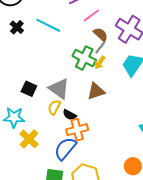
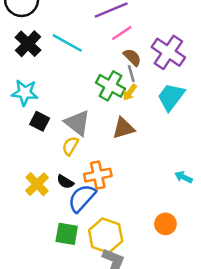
black cross: (17, 27) -> (28, 44), size x1.5
gray line: (100, 47) -> (131, 74), turned -56
black semicircle: (70, 115) -> (65, 182), moved
cyan star: (14, 117) -> (25, 93), moved

